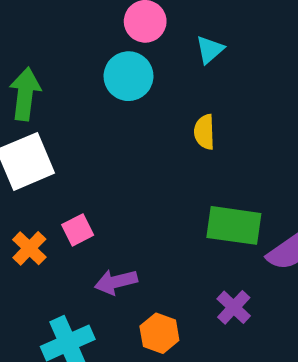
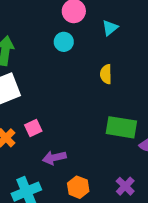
cyan circle: (129, 76) -> (64, 42), size x0.7
purple cross: (234, 307) -> (125, 186), moved

